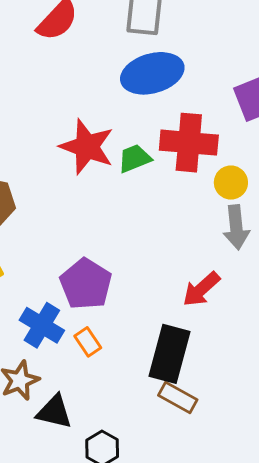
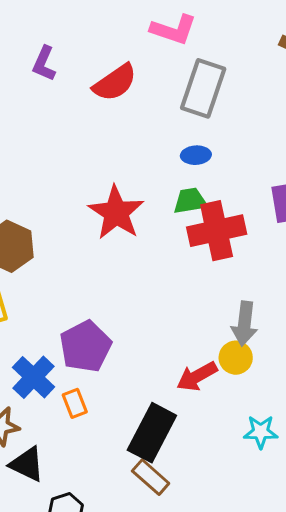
blue ellipse: (152, 73) -> (196, 155), size x0.5
red cross: (189, 143) -> (217, 231), turned -30
green trapezoid: (135, 158) -> (190, 201), moved
yellow circle: (231, 183) -> (236, 358), moved

